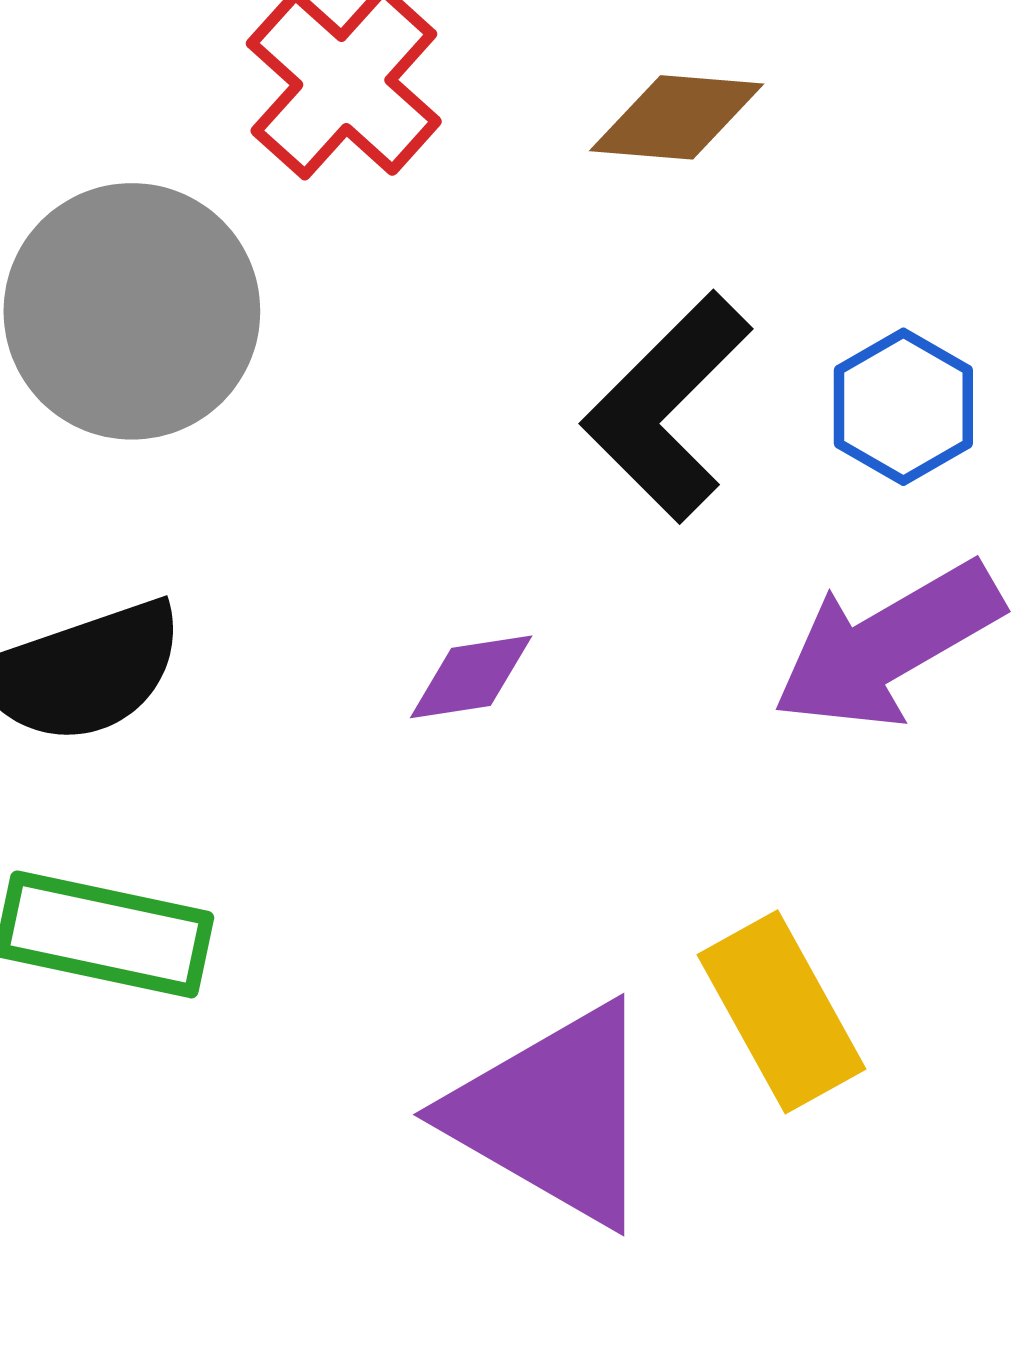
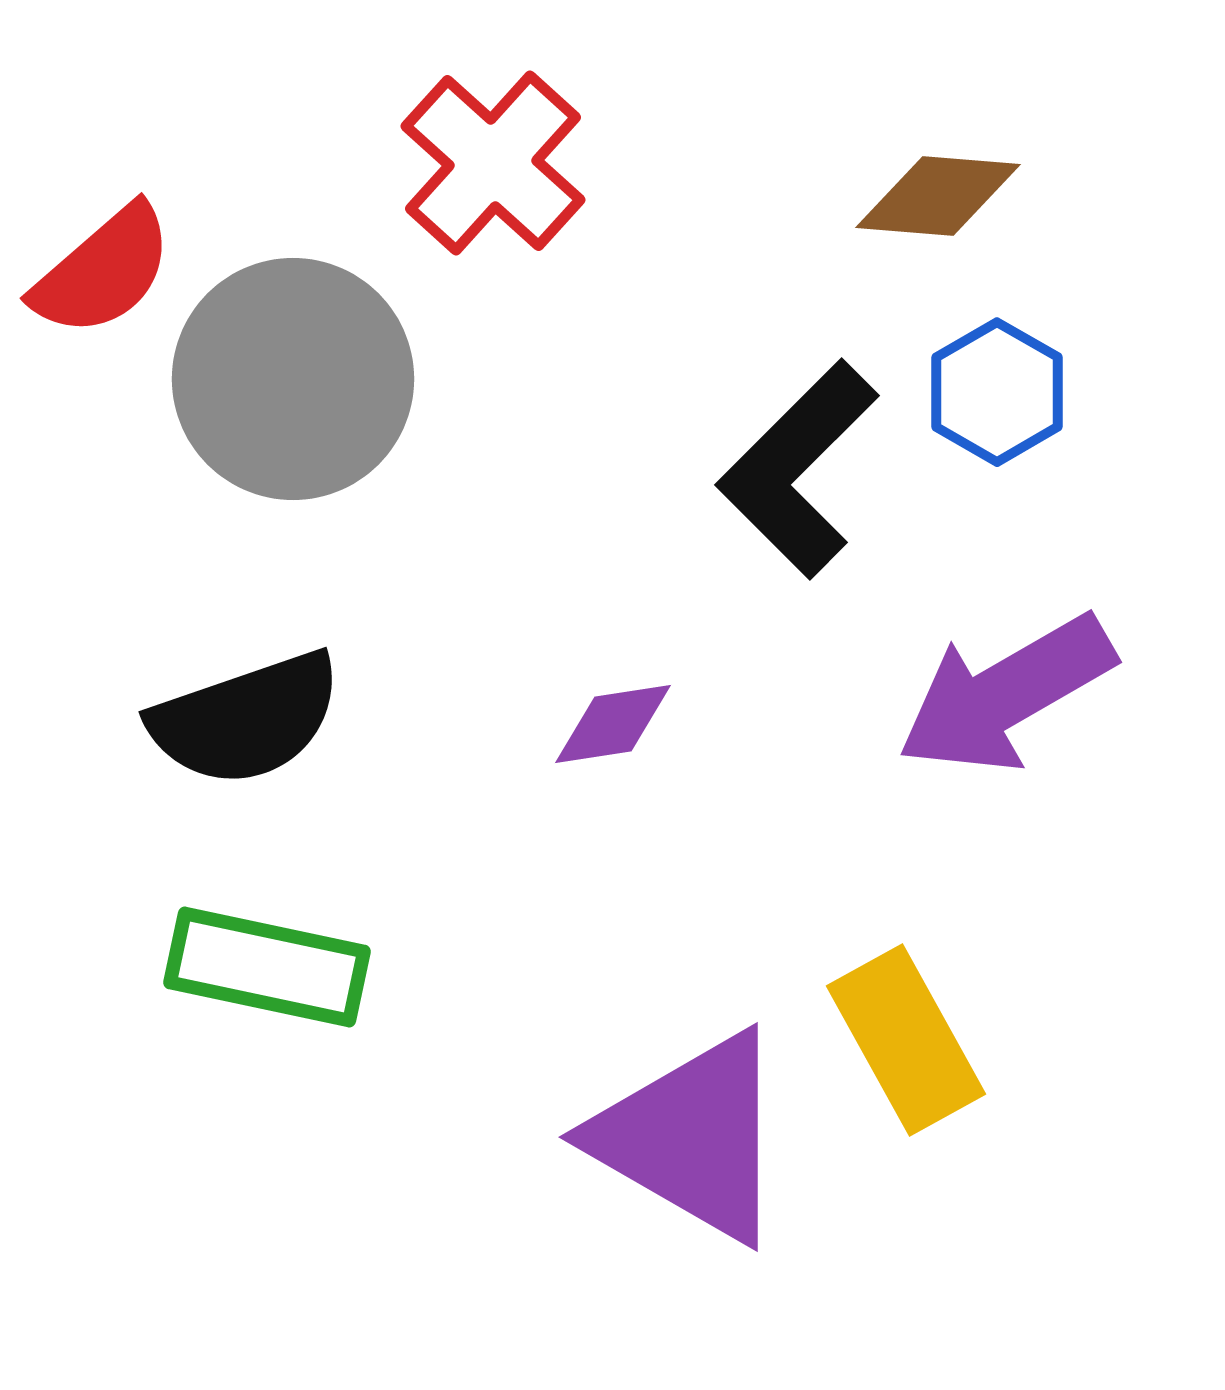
brown diamond: (677, 117) -> (938, 196), moved
blue hexagon: (903, 407) -> (997, 392), moved

